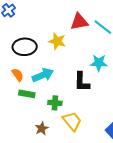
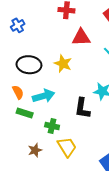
red triangle: (79, 22) -> (81, 37), moved

